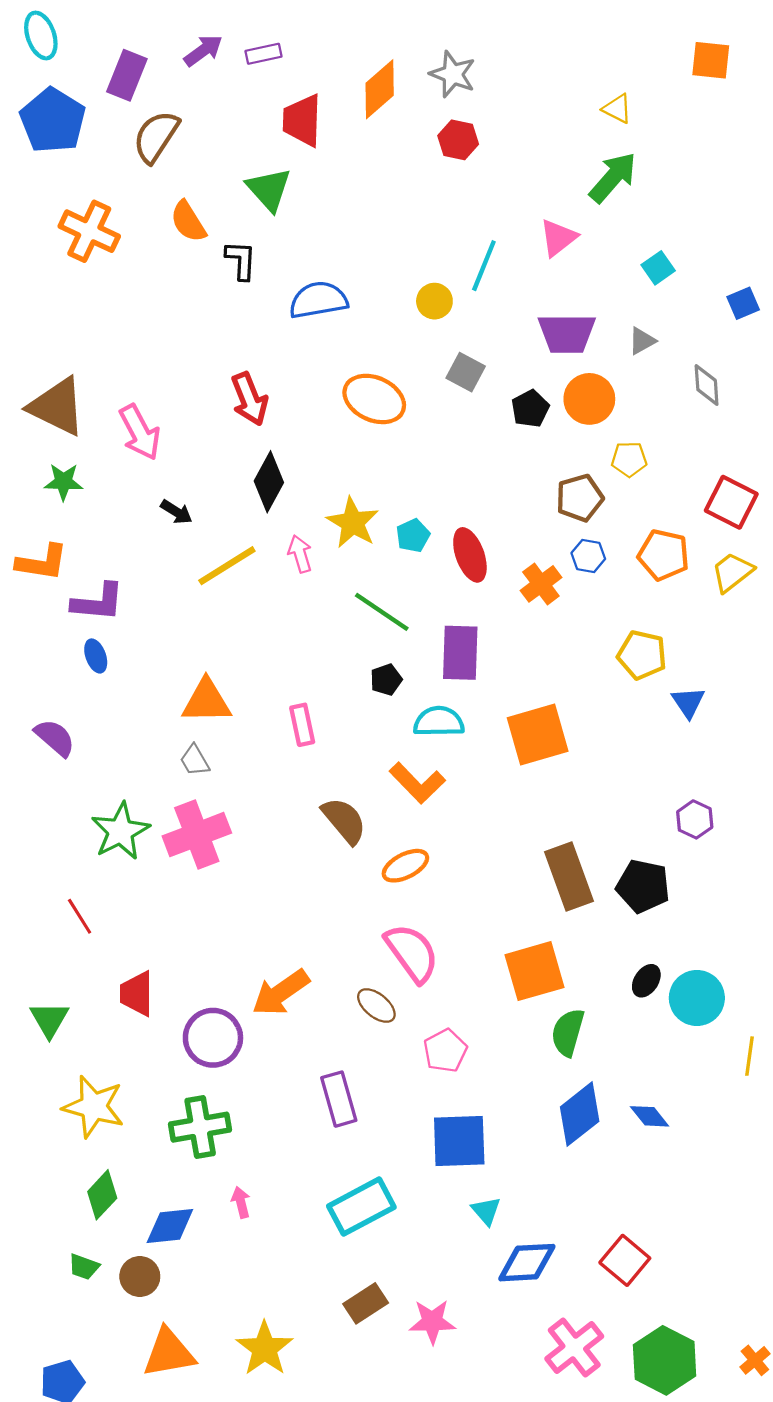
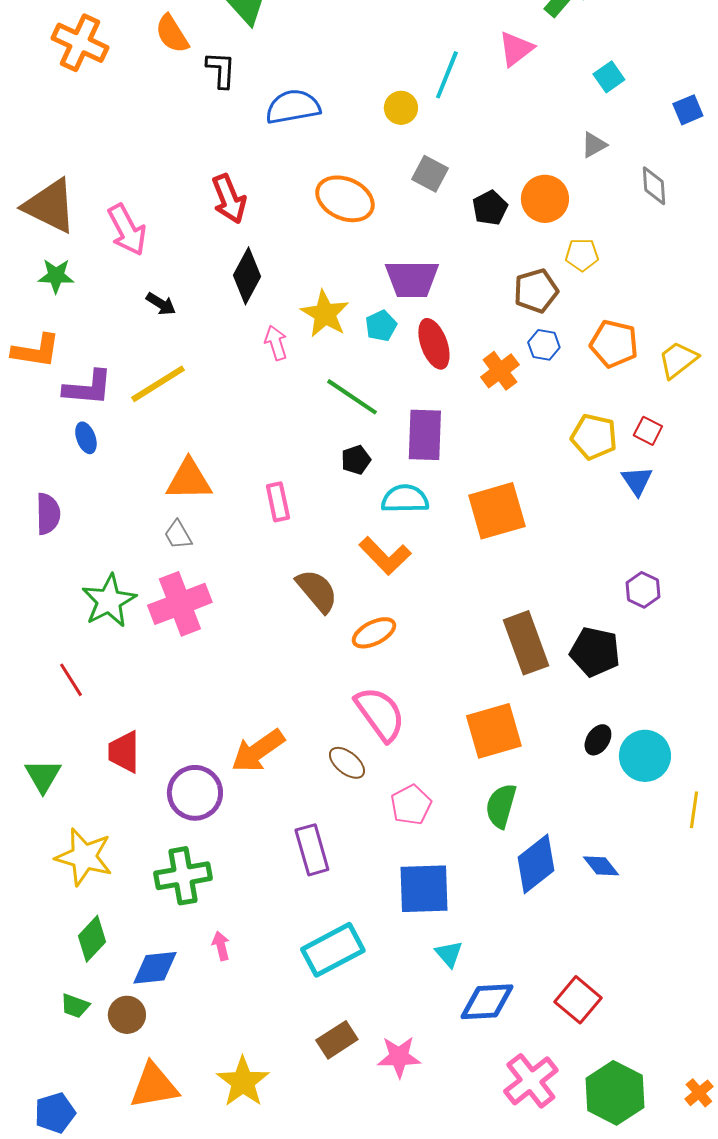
purple trapezoid: (567, 333) -> (412, 279), moved
red square: (731, 502) -> (648, 431), moved, size x0.6
yellow line: (227, 566) -> (158, 384), moved
purple semicircle: (55, 738) -> (48, 514), turned 48
green semicircle: (568, 1032) -> (501, 806), moved

